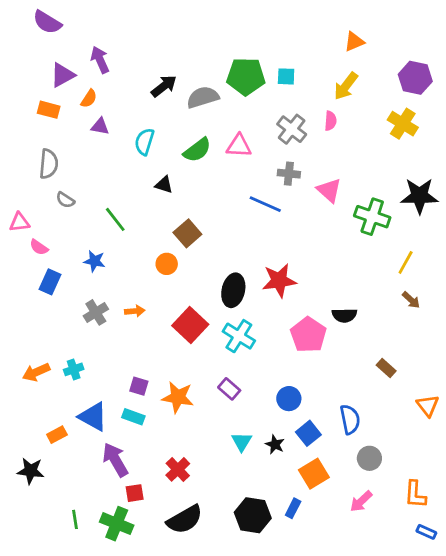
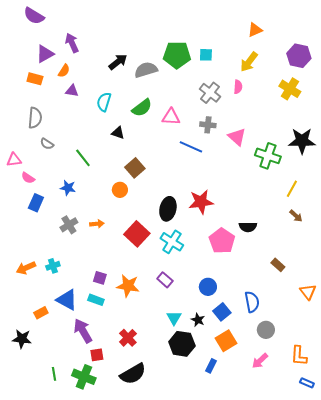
pink triangle: (239, 146) -> (171, 117), moved
black hexagon: (253, 515) -> (182, 344), moved

